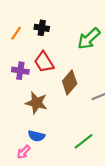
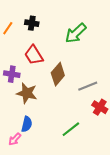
purple cross: (20, 71) -> (12, 74), moved
blue semicircle: (36, 136) -> (27, 124), turned -91

